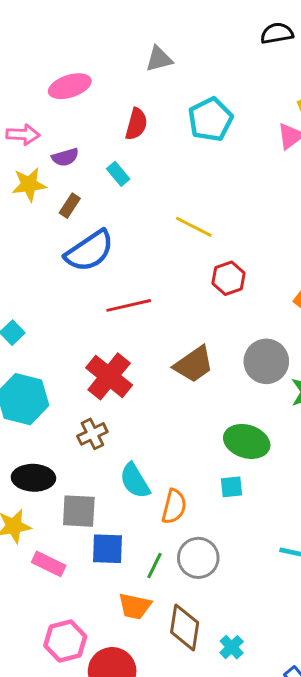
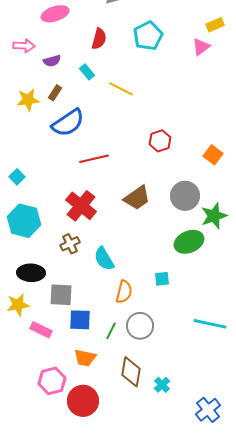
yellow star: (29, 184) -> (28, 100), moved
yellow line: (194, 227) -> (121, 89), moved
green ellipse: (247, 441) -> (189, 242), moved, turned -40
cyan semicircle: (135, 481) -> (104, 259), moved
orange trapezoid: (135, 606) -> (85, 358), moved

